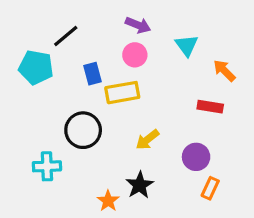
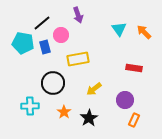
purple arrow: (138, 25) -> (78, 15), moved, turned 49
pink circle: (135, 55) -> (61, 35), moved
orange arrow: (224, 71) -> (144, 32), moved
blue rectangle: (92, 74) -> (45, 47), moved
orange star: (108, 201) -> (64, 112), moved

